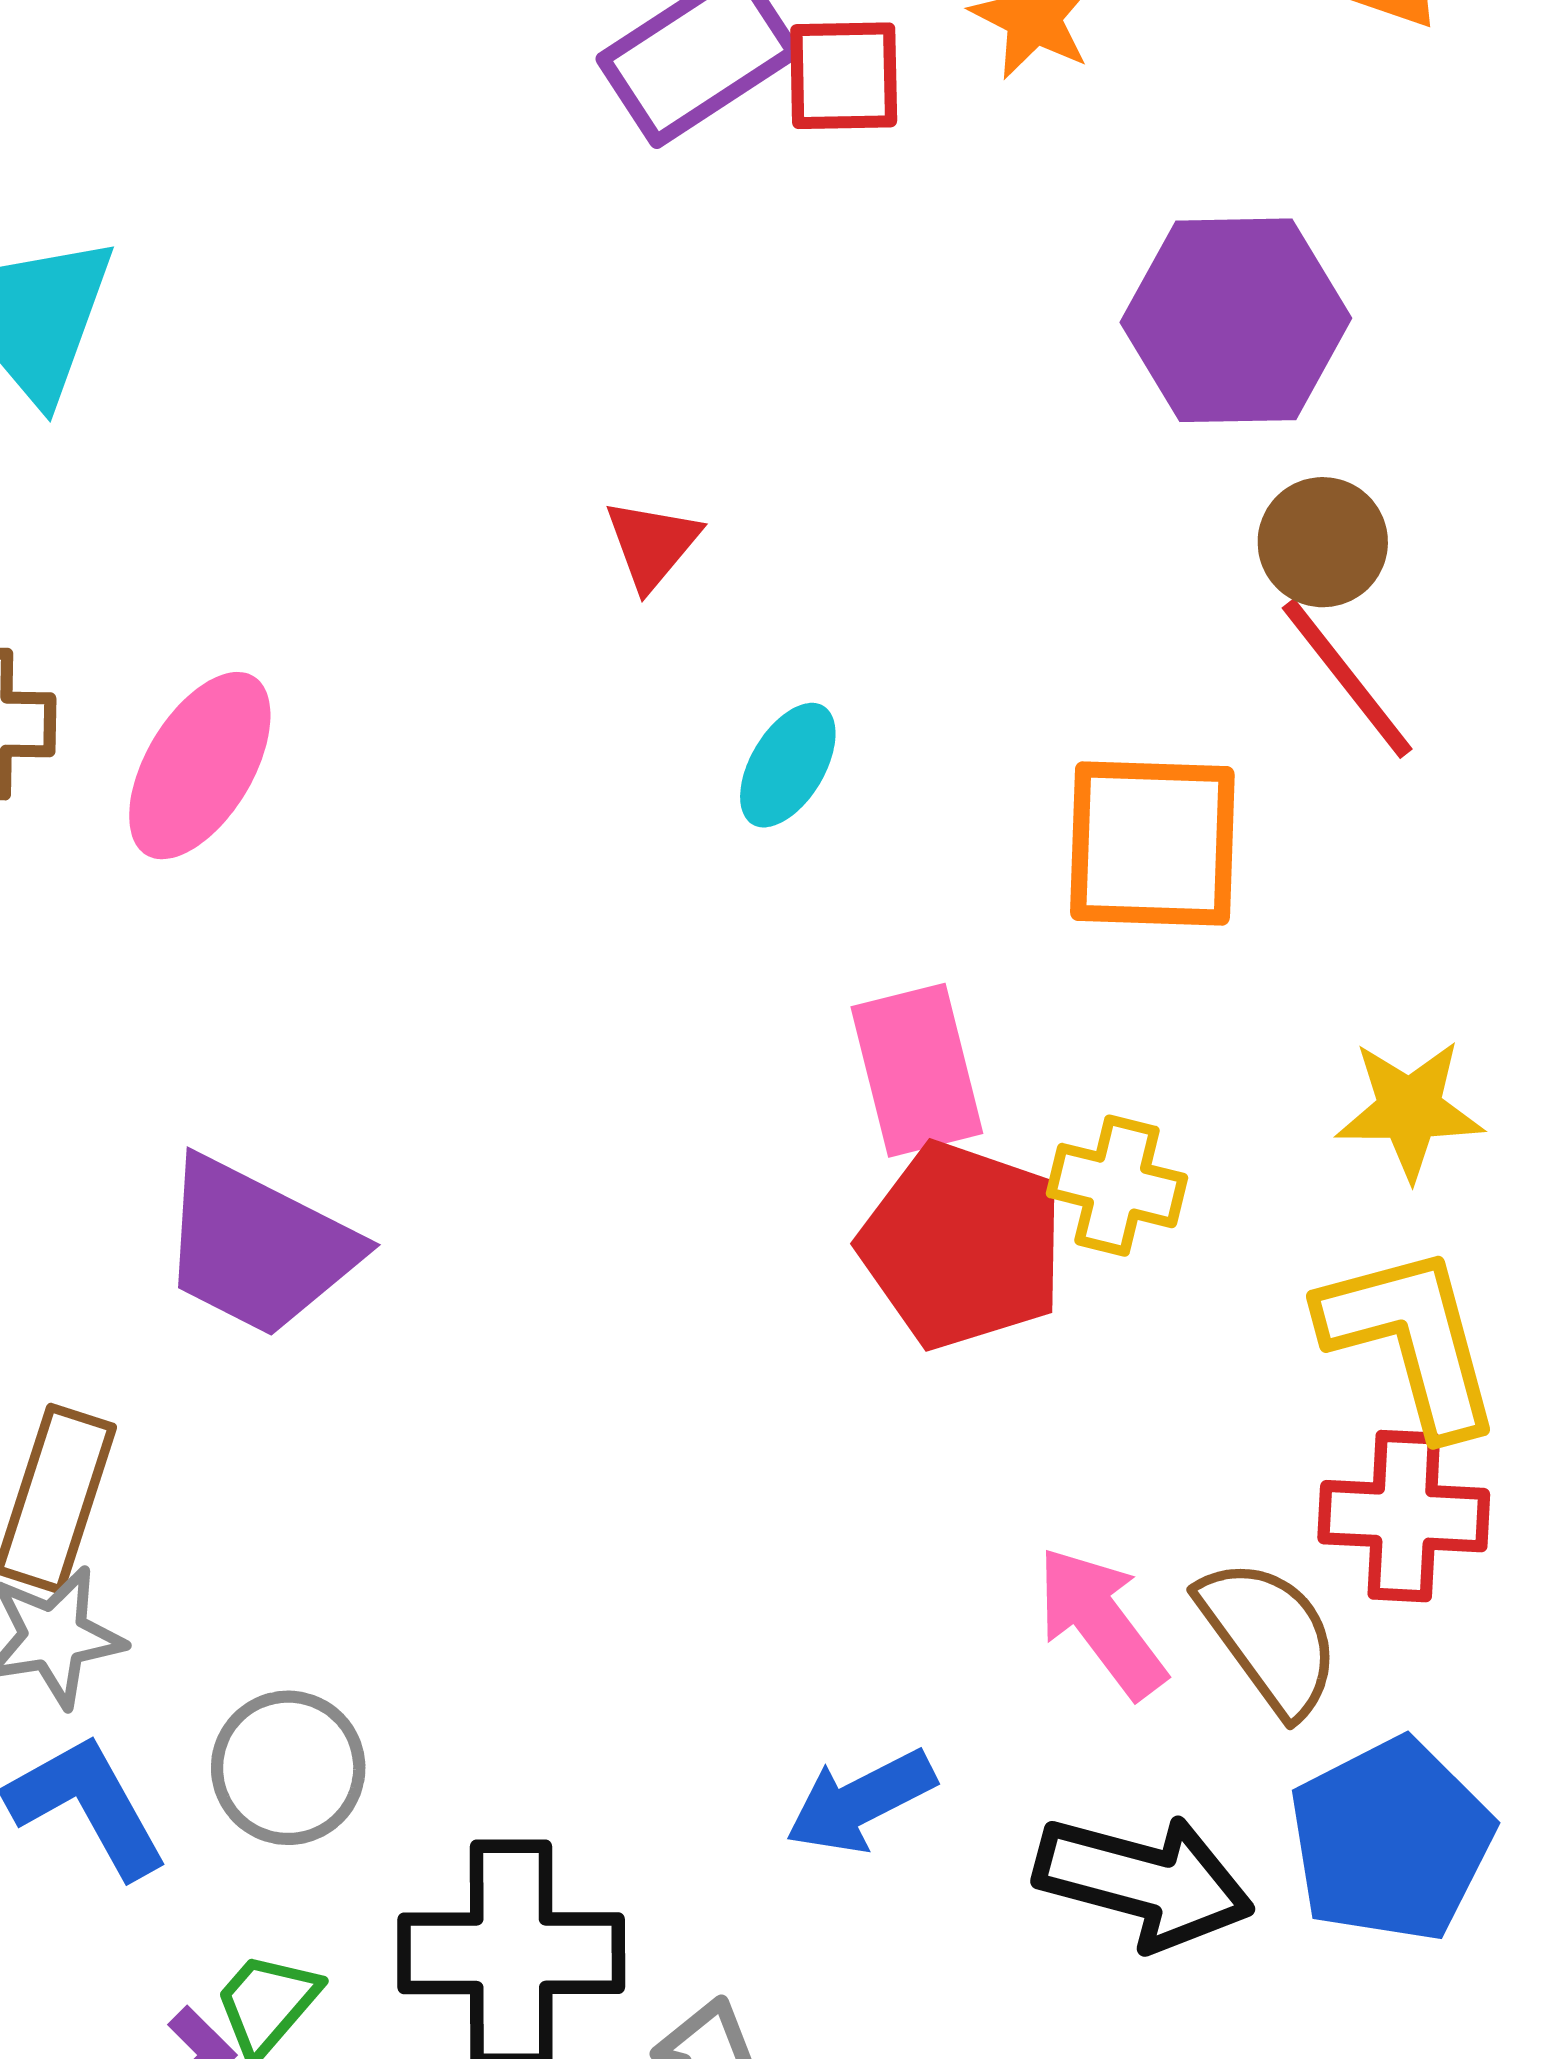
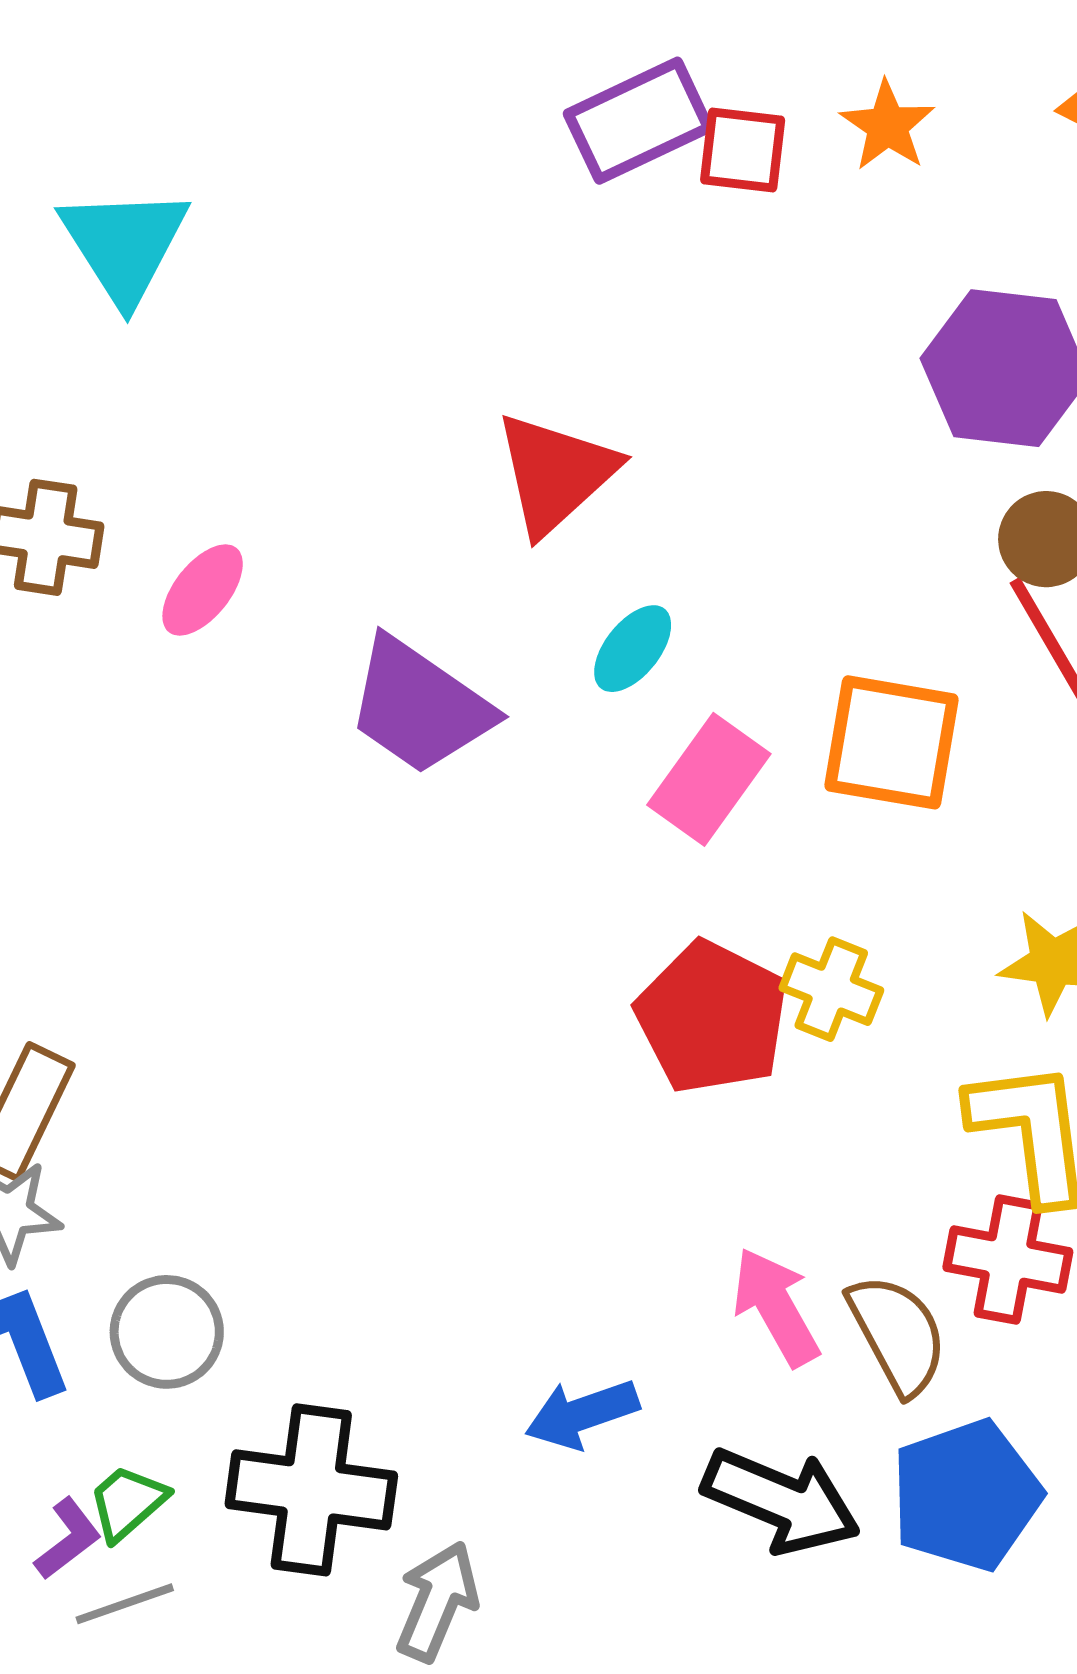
red triangle: (652, 544) -> (556, 473), size x1.8
pink ellipse: (200, 766) -> (203, 590), size x0.7
pink rectangle: (917, 1070) -> (709, 779), moved, turned 42
purple trapezoid: (258, 1247) -> (419, 706), moved

